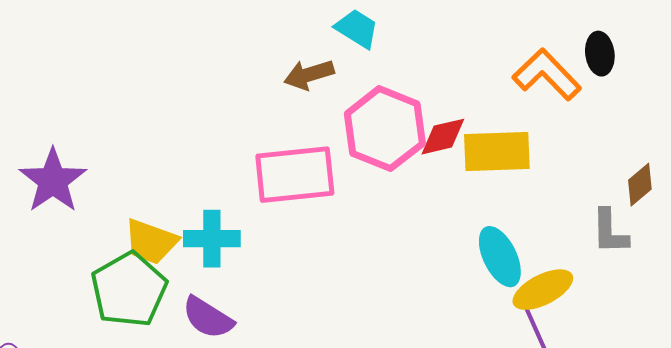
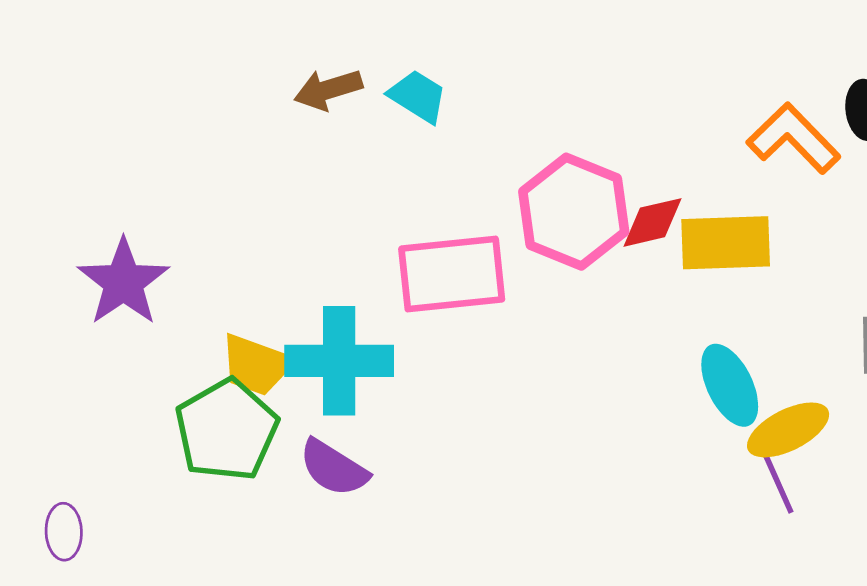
cyan trapezoid: (357, 29) -> (418, 96), moved
brown arrow: (309, 75) -> (328, 90), moved
cyan cross: (212, 239) -> (339, 361), size x1.4

